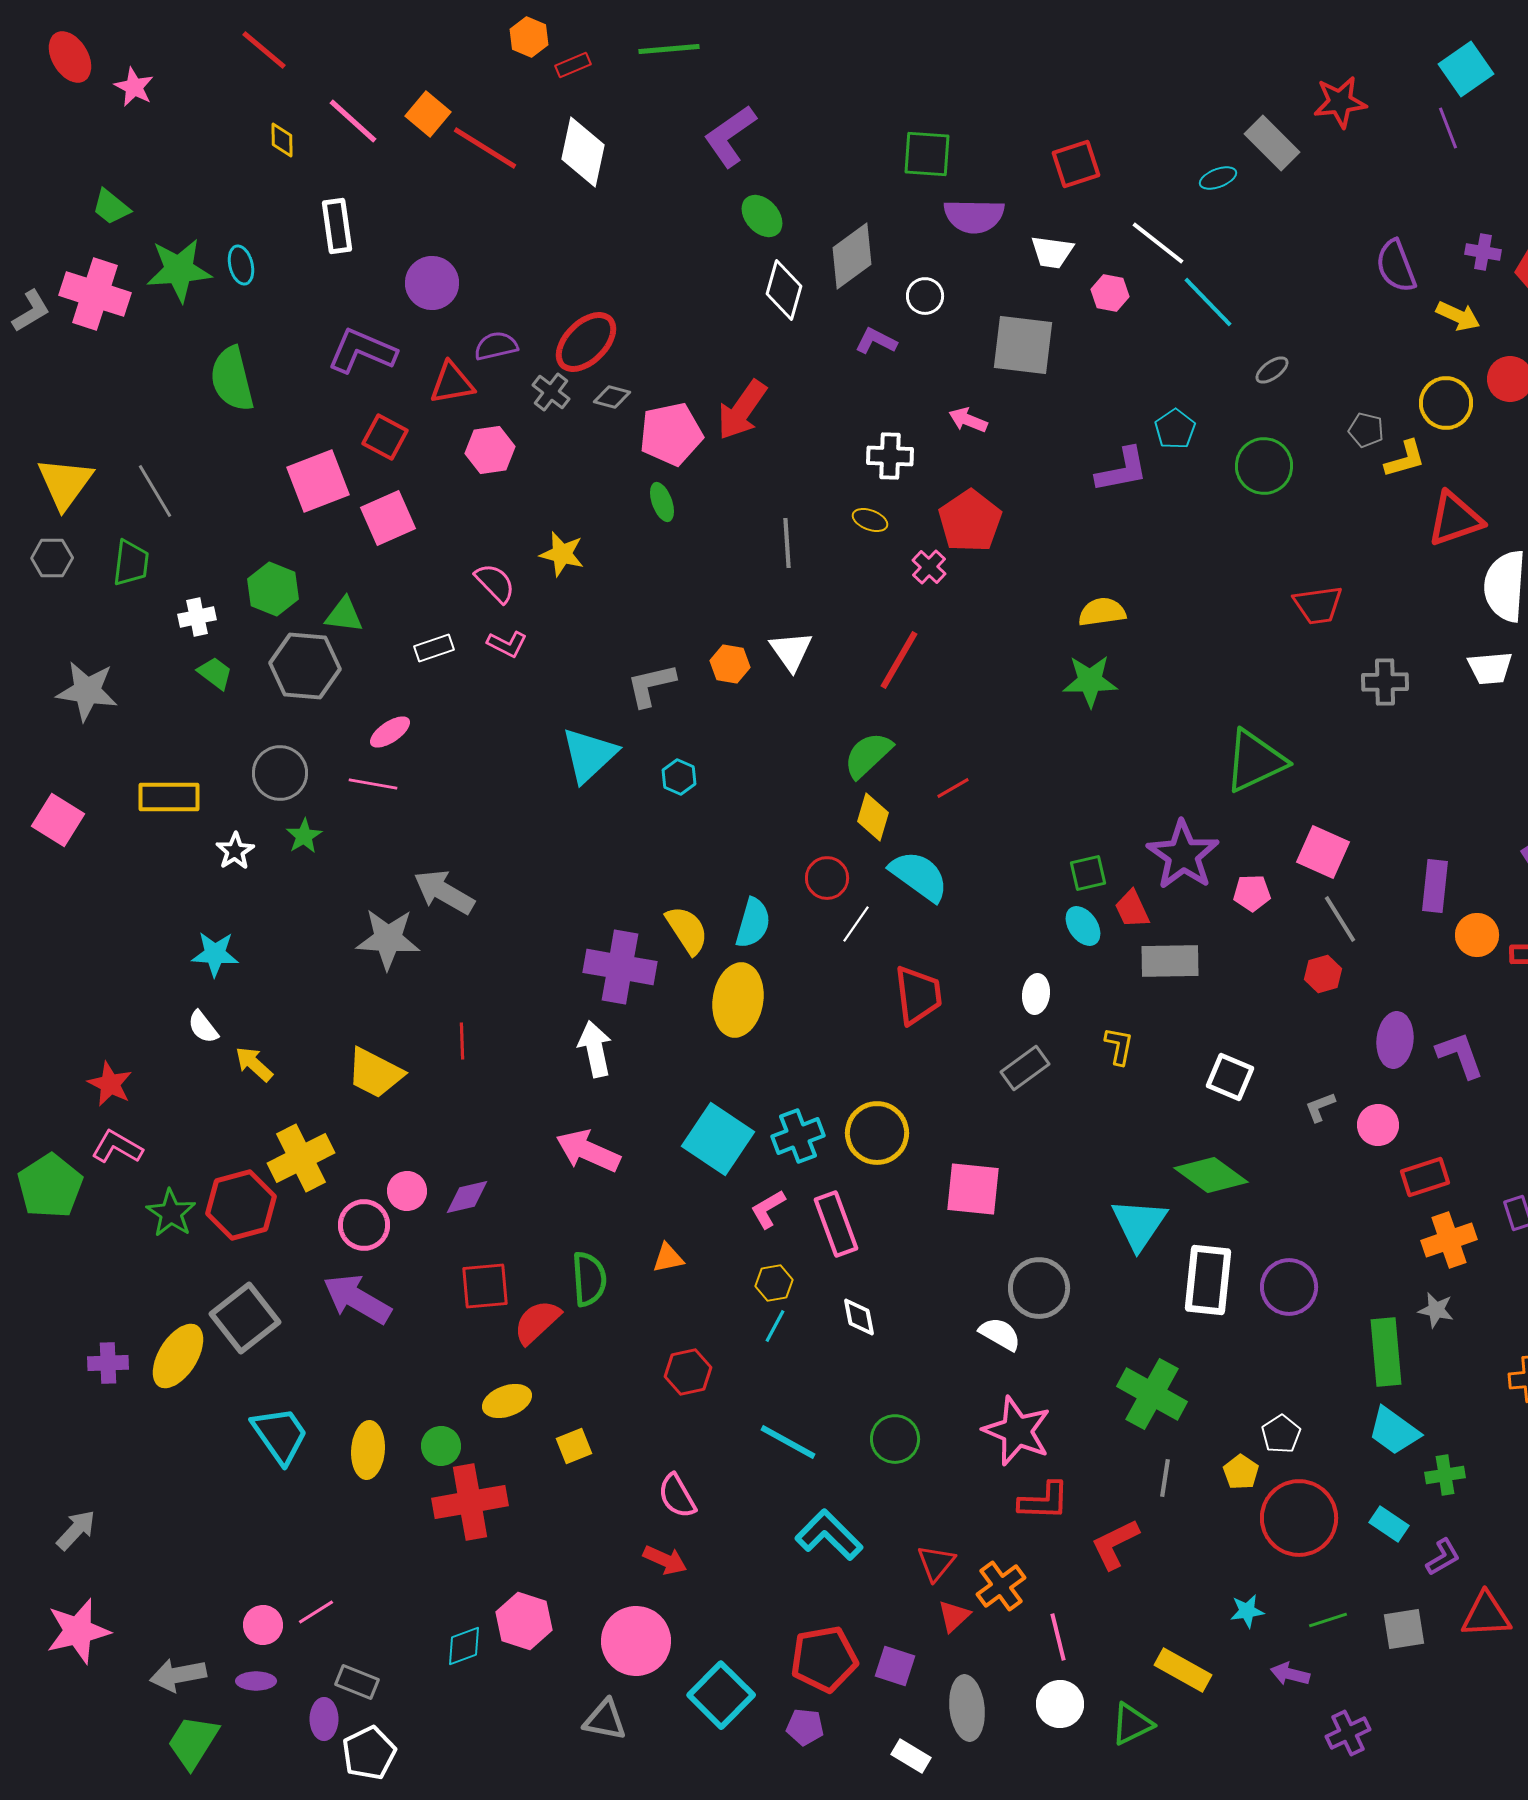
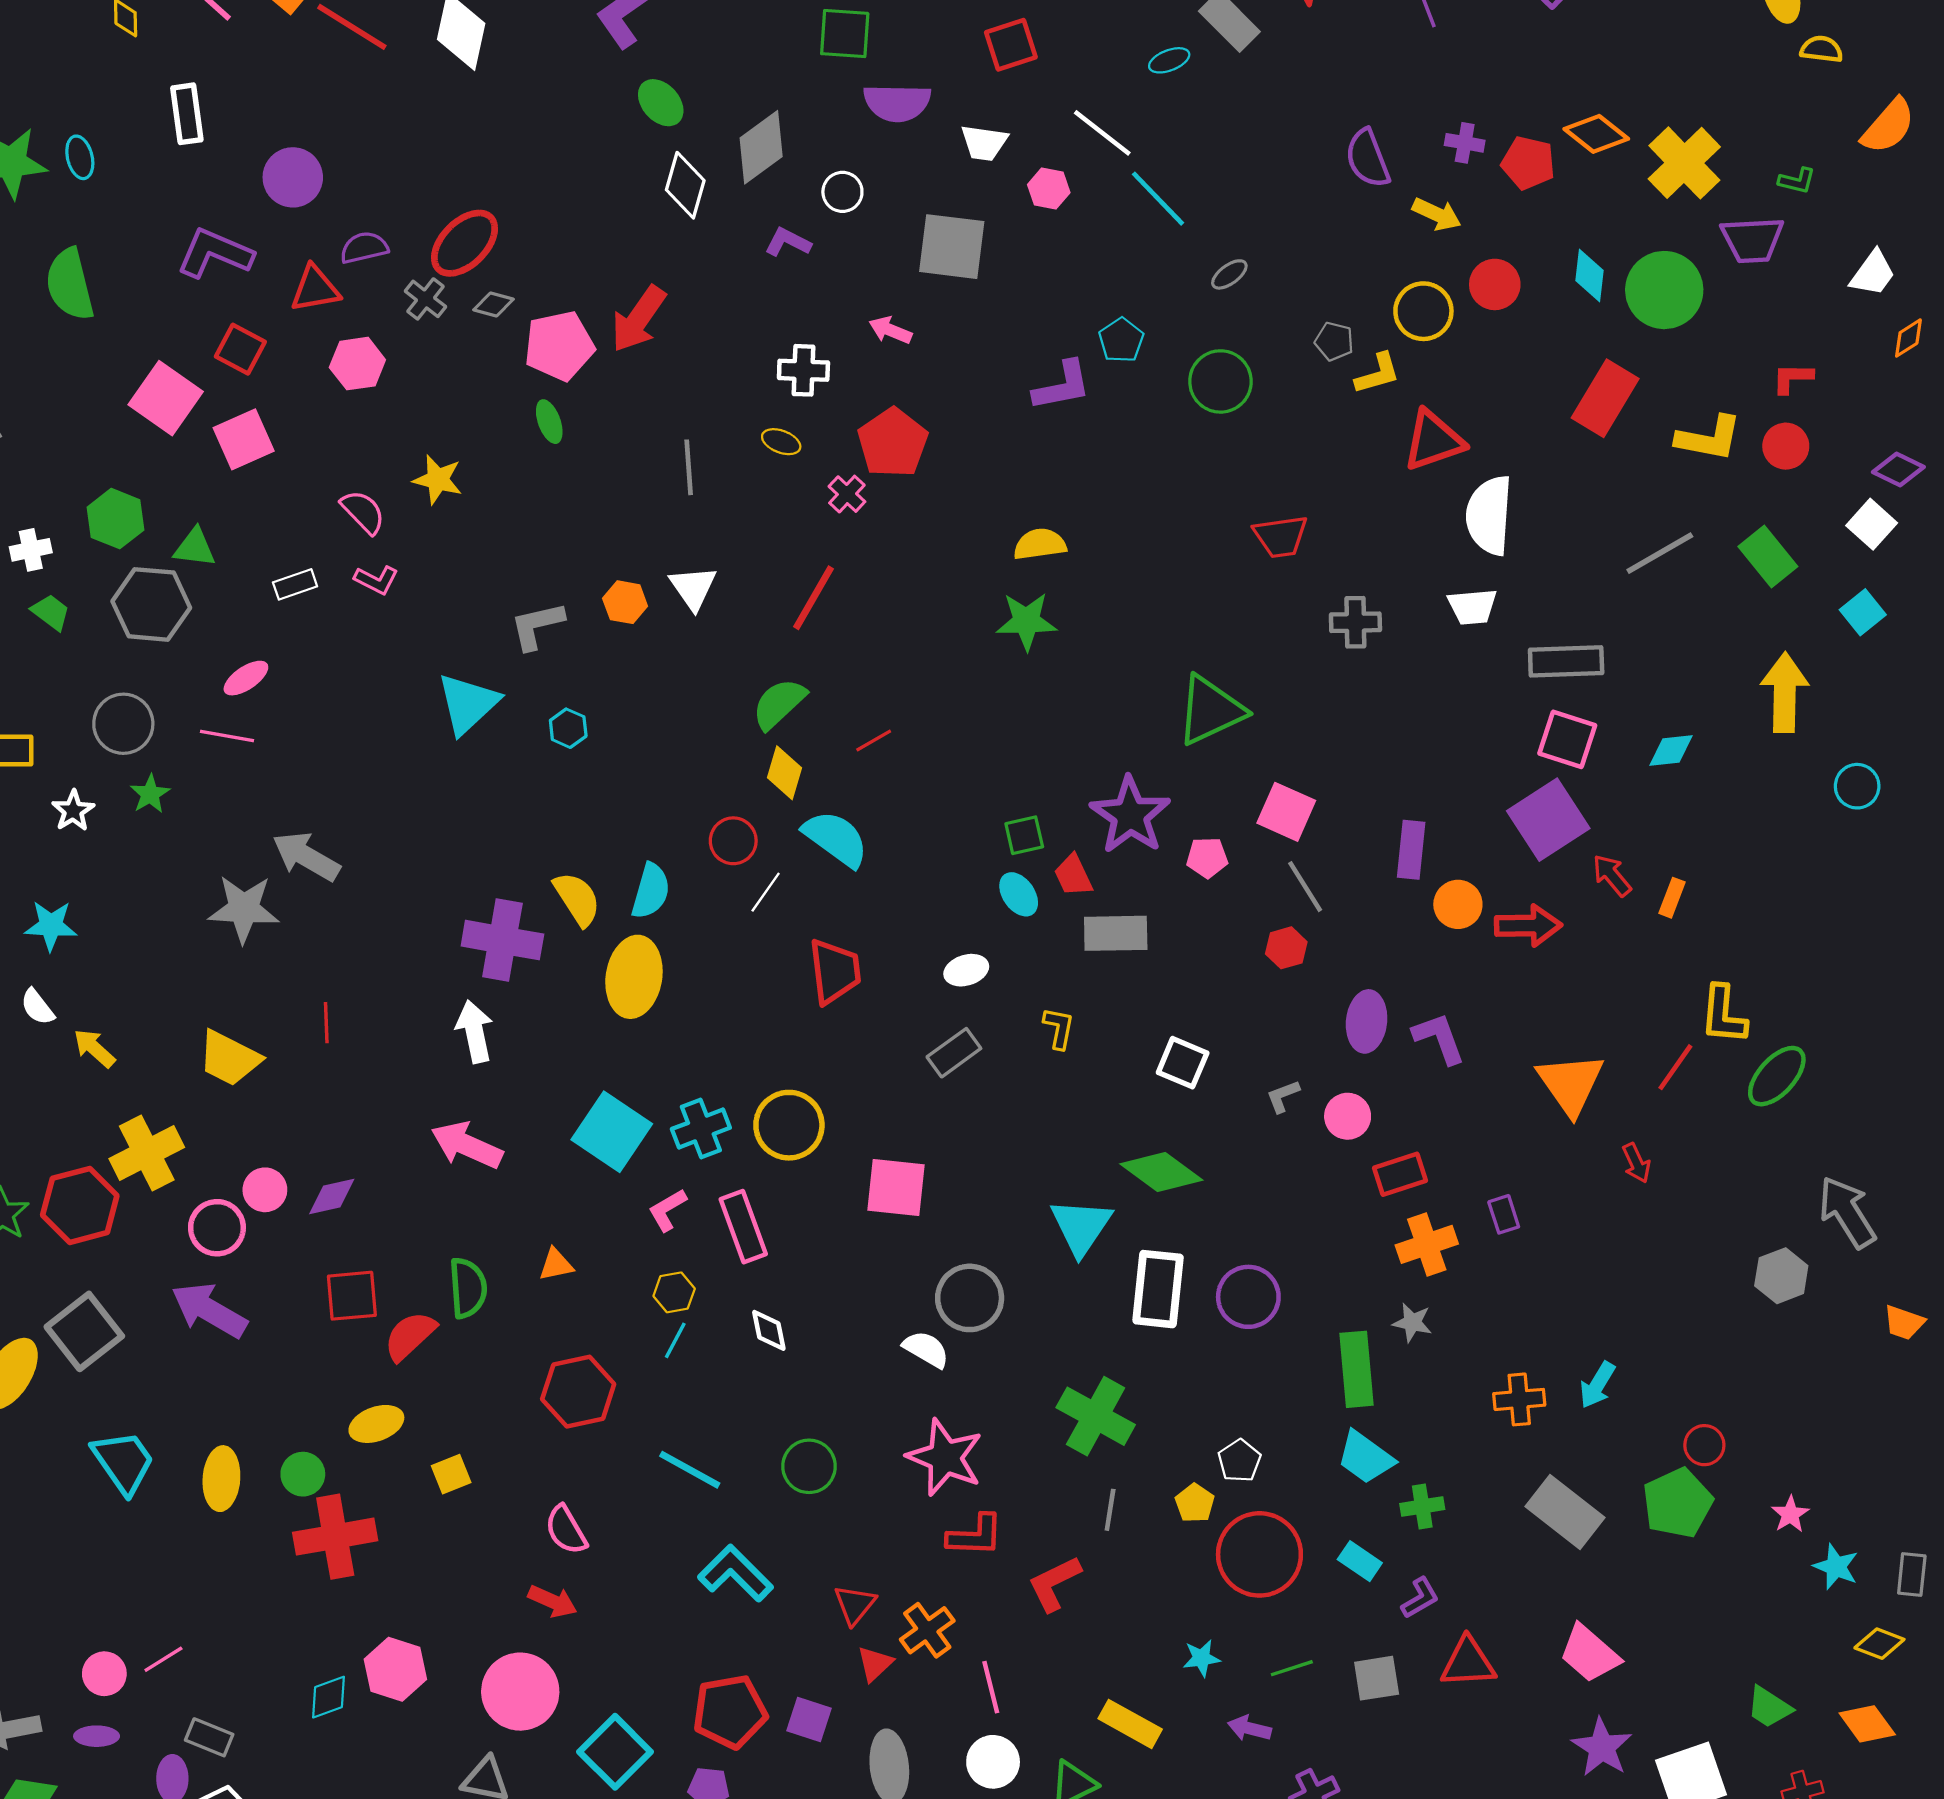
pink square: (318, 481) -> (166, 398), turned -34
white ellipse: (1036, 994) -> (966, 970), turned 66
red hexagon: (688, 1372) -> (578, 1392), size x1.4

